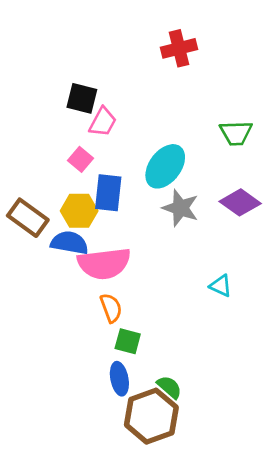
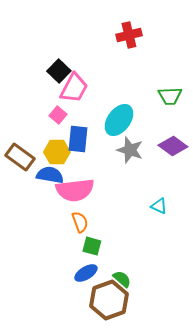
black square: (82, 98) -> (59, 71), turned 30
pink trapezoid: (103, 122) -> (74, 88), size x1.4
blue ellipse: (119, 379) -> (86, 273), turned 70

